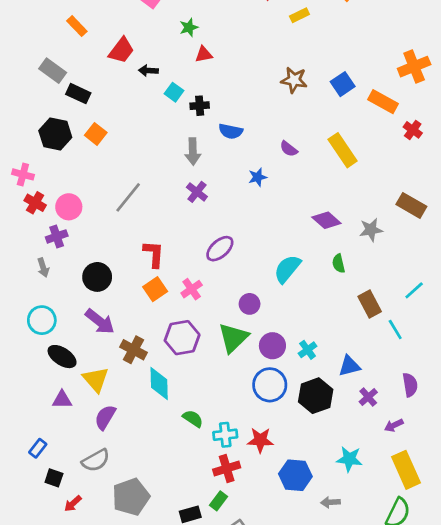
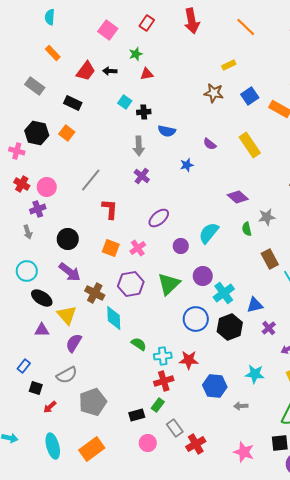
yellow rectangle: (299, 15) -> (229, 65), moved
black arrow: (148, 71) -> (110, 71), moved
black rectangle: (78, 94) -> (73, 103), moved
pink cross: (23, 174) -> (17, 151), moved
gray star: (371, 230) -> (267, 217), moved
red L-shape: (154, 254) -> (110, 209), moved
orange square: (155, 289) -> (111, 248), turned -36
purple circle: (250, 304) -> (181, 246), moved
purple circle: (272, 346) -> (203, 276), moved
cyan cross: (308, 350) -> (224, 293), size x1.5

